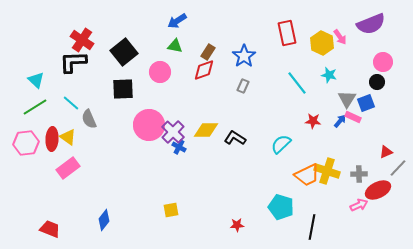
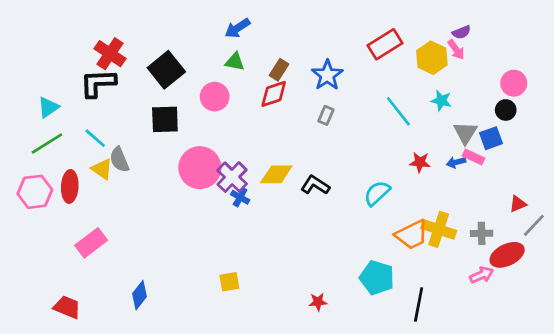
purple semicircle: (371, 24) -> (461, 32), moved, size x0.5
red rectangle: (287, 33) -> (385, 44), turned 70
cyan triangle: (36, 80) -> (48, 107), turned 42
blue arrow: (340, 121) -> (456, 162), turned -144
yellow triangle: (68, 137) -> (102, 169), moved
pink rectangle: (68, 168) -> (91, 243), moved

